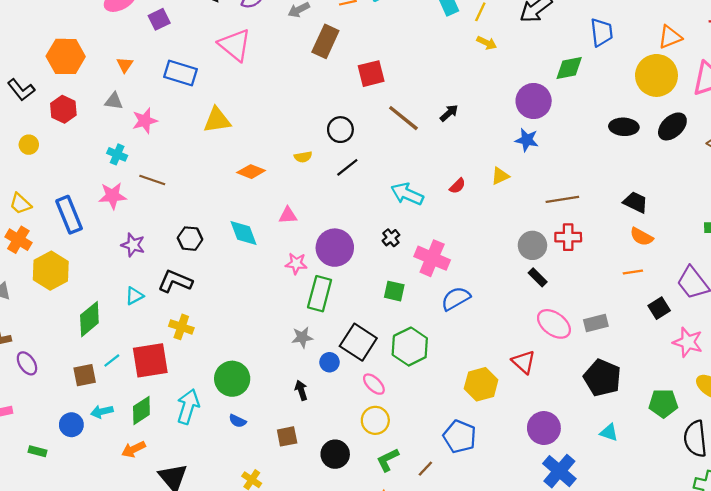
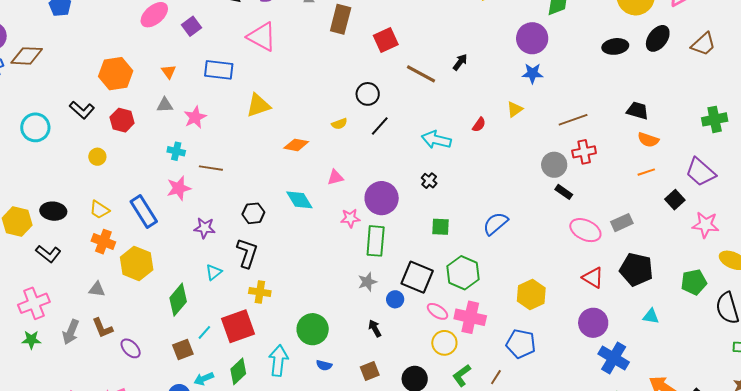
pink cross: (432, 258) -> (470, 317), moved
black L-shape: (175, 281) -> (247, 253), turned 96
red triangle: (524, 362) -> (593, 278), moved

